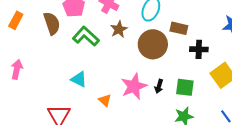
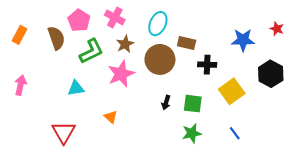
green L-shape: (86, 36) -> (91, 51), turned 112
cyan triangle: (79, 79) -> (76, 88), moved, turned -36
pink star: (134, 86) -> (121, 74), moved

